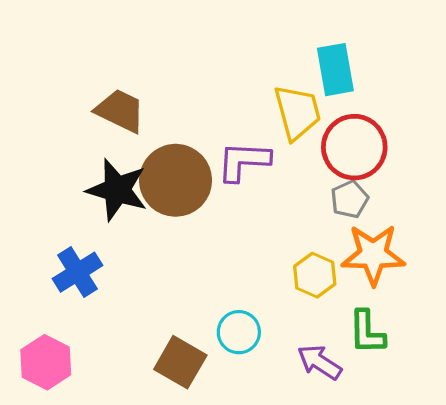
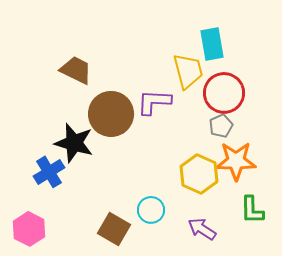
black star: (117, 190) -> (74, 143), moved
yellow hexagon: (315, 275) -> (199, 174), size x1.4
green L-shape: (367, 332) -> (252, 210), moved

